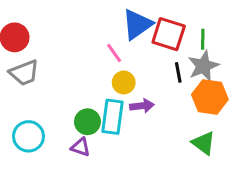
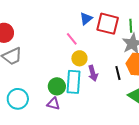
blue triangle: (137, 24) -> (86, 19), size x0.6
black line: (178, 72) -> (118, 73), moved
purple arrow: (142, 106) -> (93, 73), turned 84

